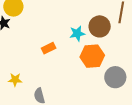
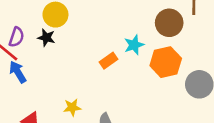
cyan star: (77, 33) -> (134, 45), moved

